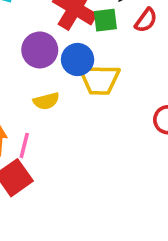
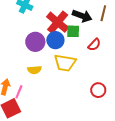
red semicircle: (146, 20) -> (94, 45), moved
blue circle: (78, 60) -> (55, 40), moved

